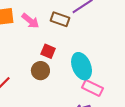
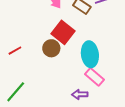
red square: (48, 51) -> (63, 32), size x1.6

